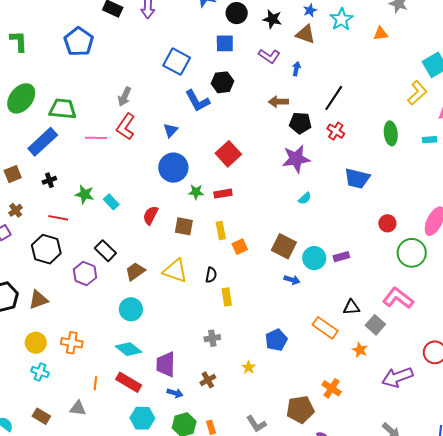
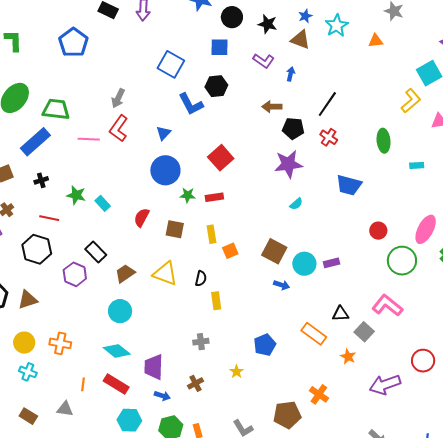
cyan rectangle: (429, 140) -> (417, 165), moved

